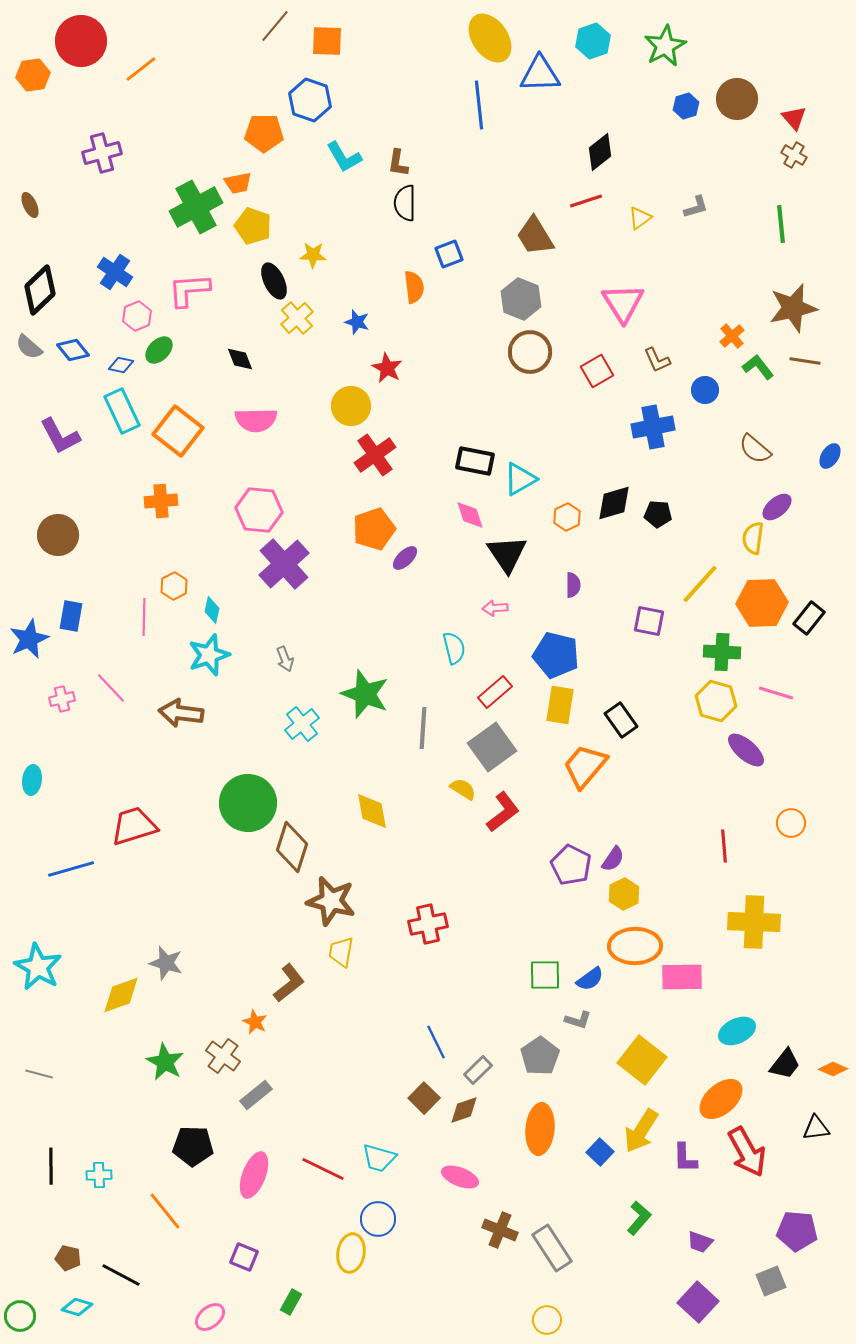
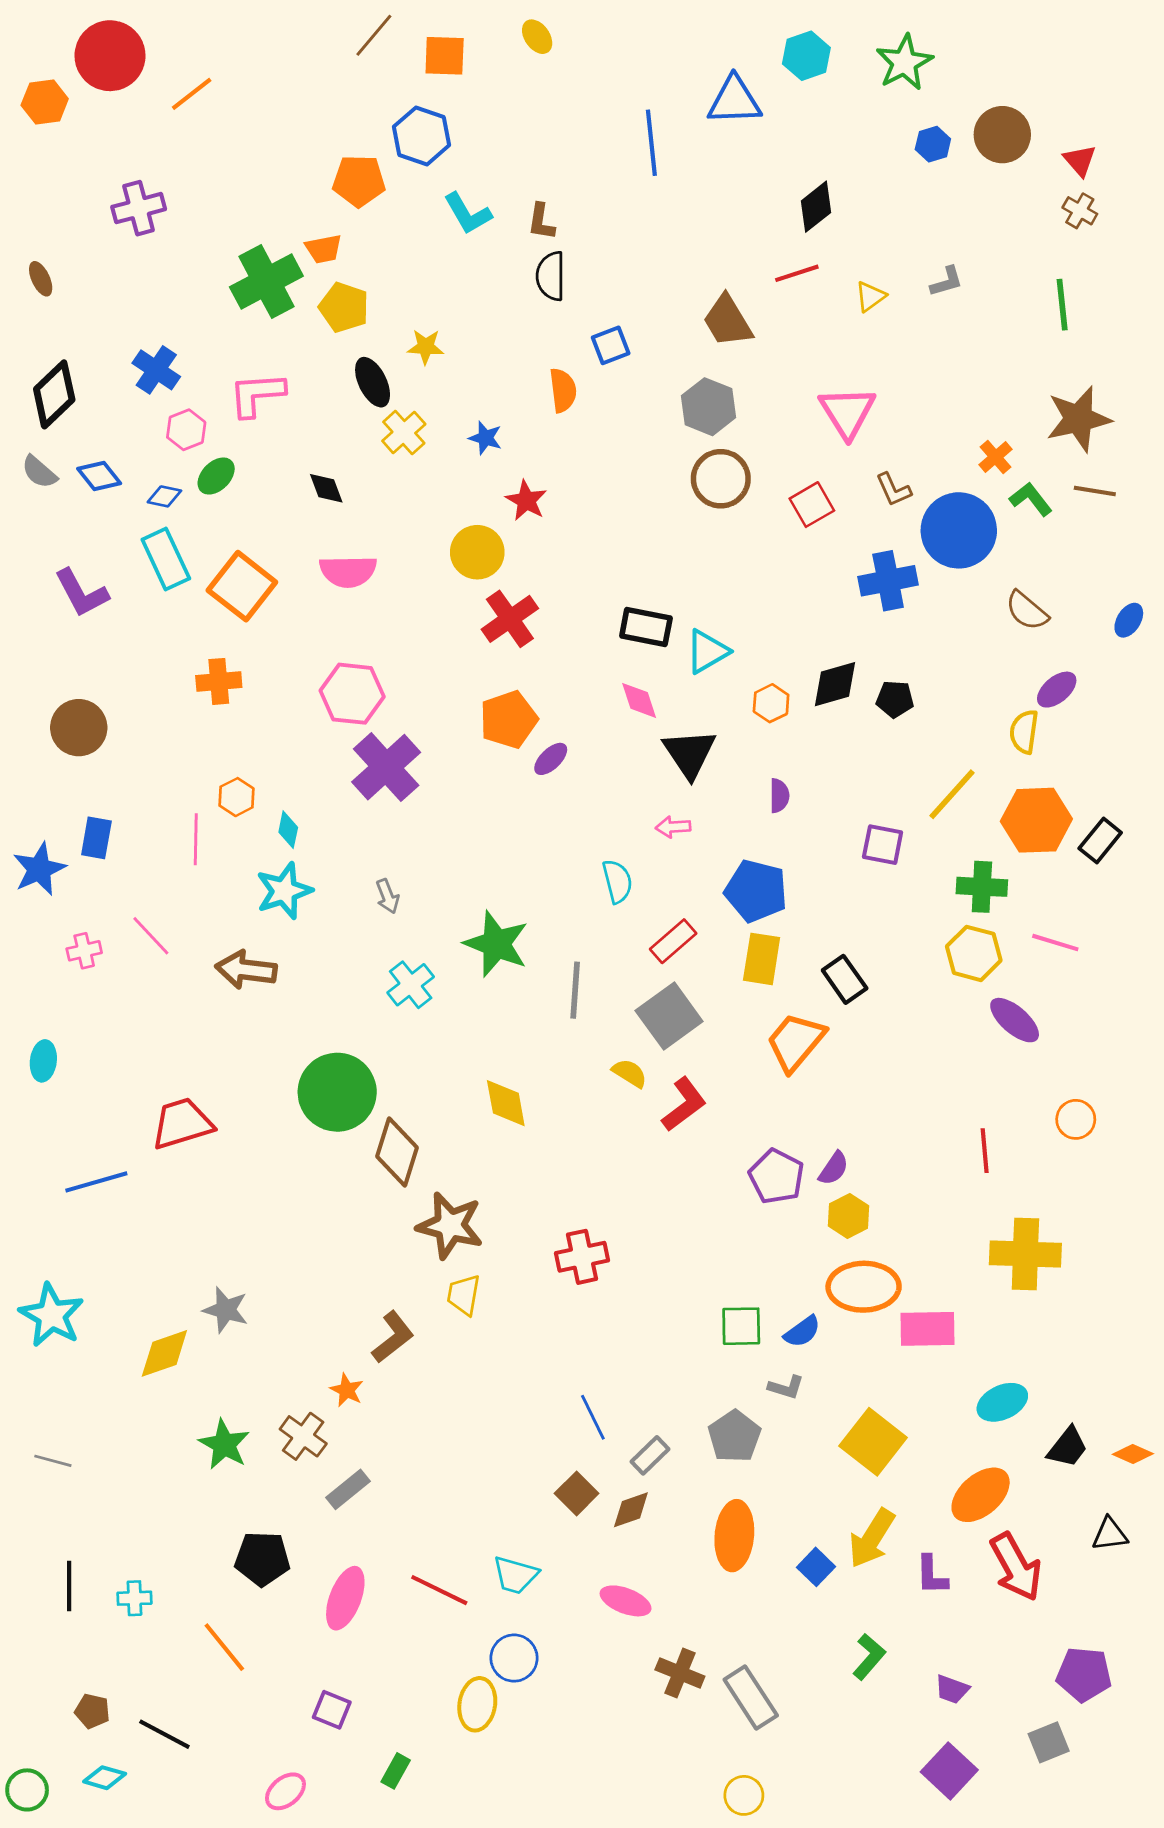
yellow ellipse: (490, 38) -> (537, 37), moved, size x0.5
blue circle: (705, 390) -> (959, 530), size x2.0

